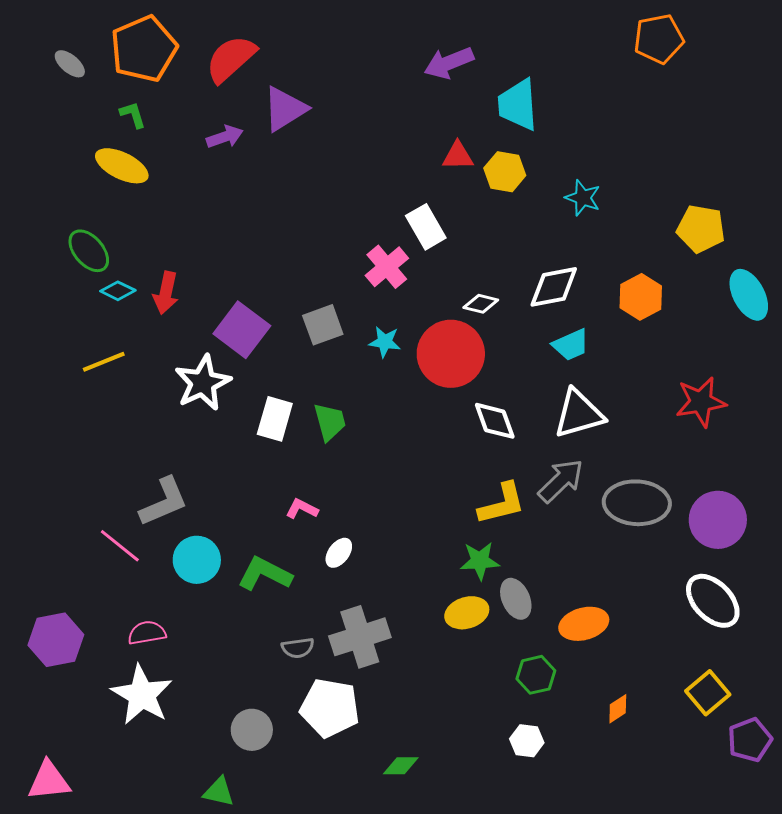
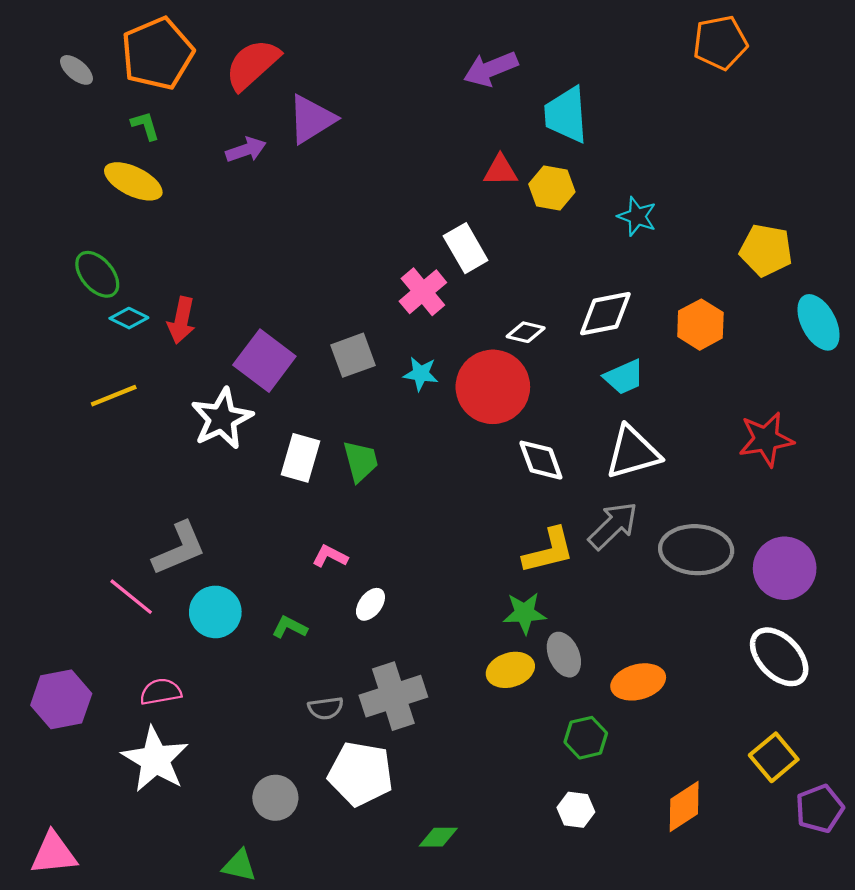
green L-shape: (265, 574) -> (290, 627), size x0.6
orange diamond: (618, 709) -> (684, 806), moved, size x1.6

